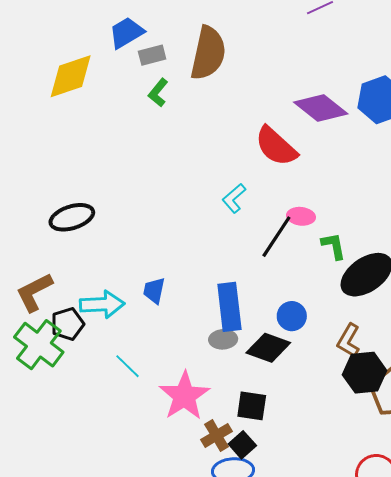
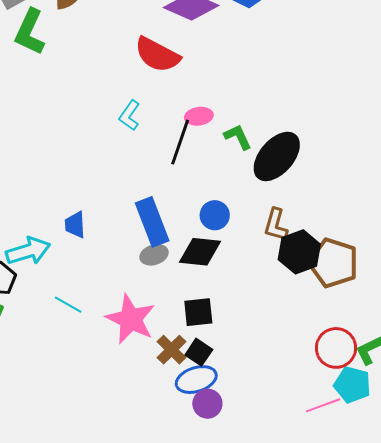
green L-shape: (158, 93) -> (30, 32), size x1.6

